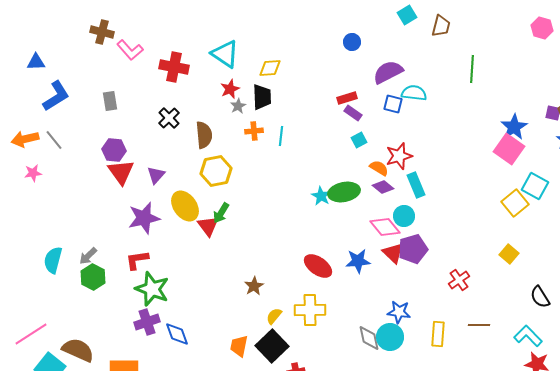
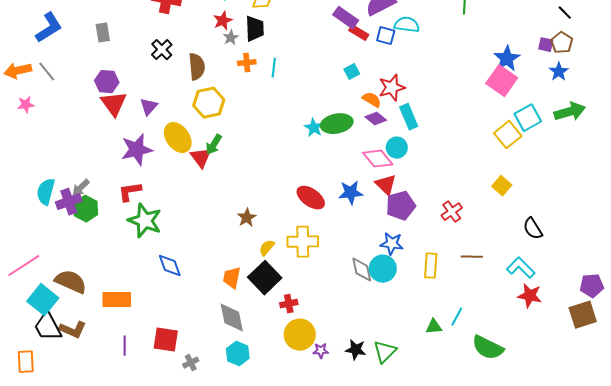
red rectangle: (347, 98) -> (359, 33), moved, turned 48
purple rectangle: (353, 113) -> (346, 18), moved, size x1.4
cyan square: (535, 186) -> (528, 118), turned 32
purple pentagon: (413, 249) -> (401, 206), moved
purple cross: (147, 322) -> (69, 202), moved

